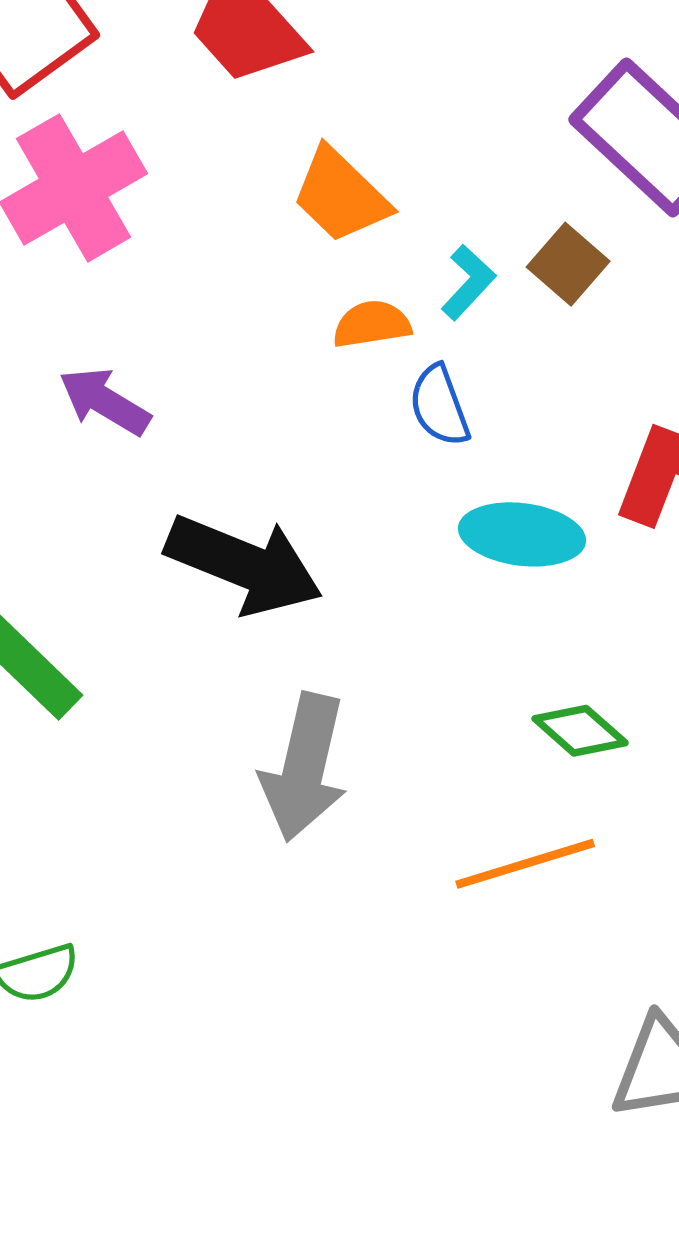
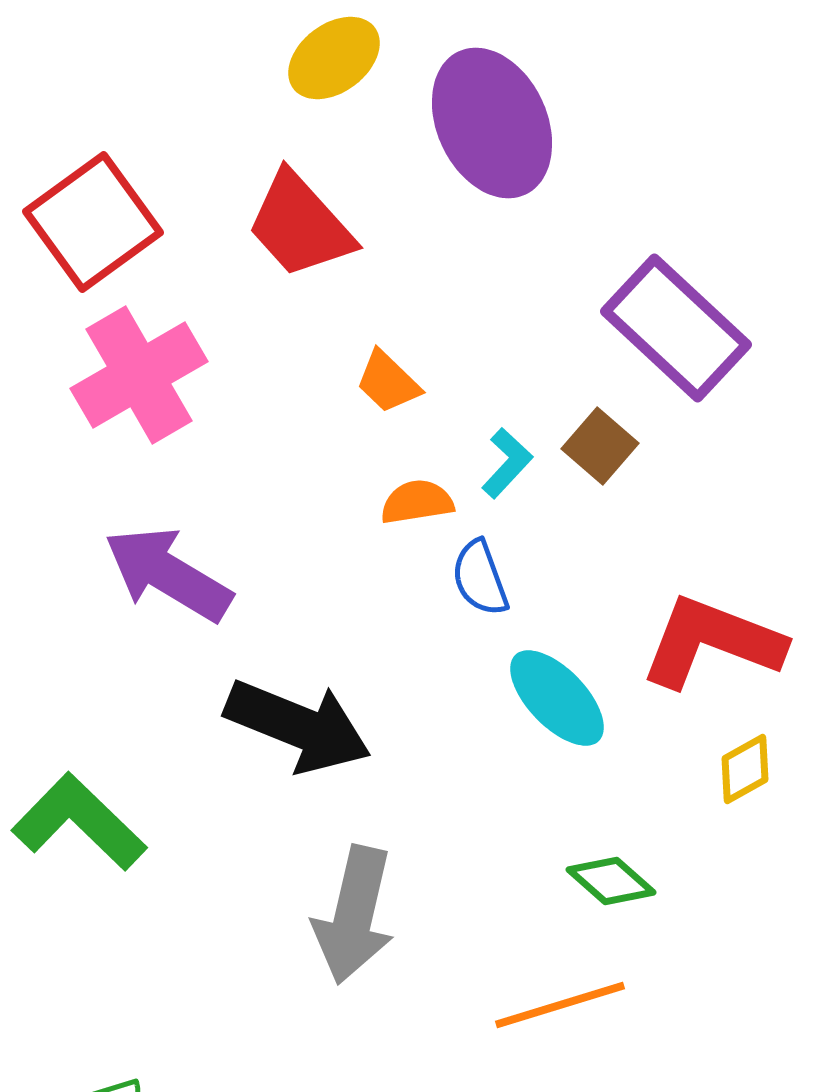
orange trapezoid: (341, 195) -> (388, 382), size x0.7
purple arrow: (105, 401) -> (168, 574), size x1.5
cyan ellipse: (522, 534) -> (557, 698), turned 39

